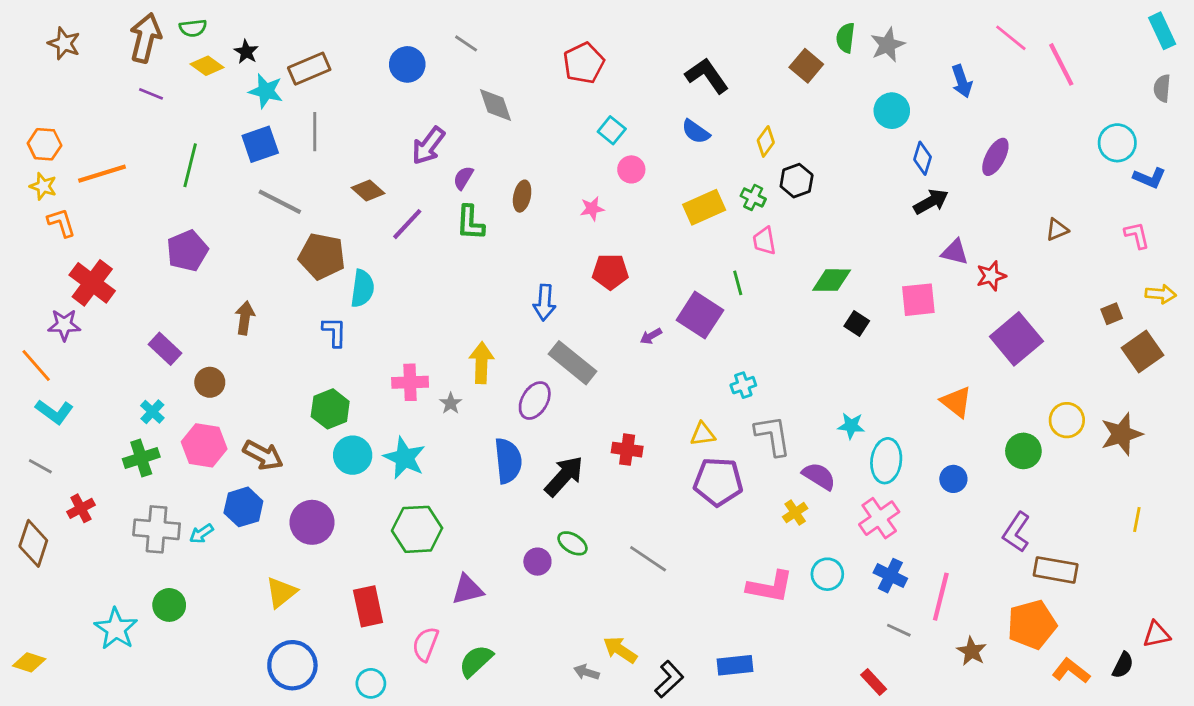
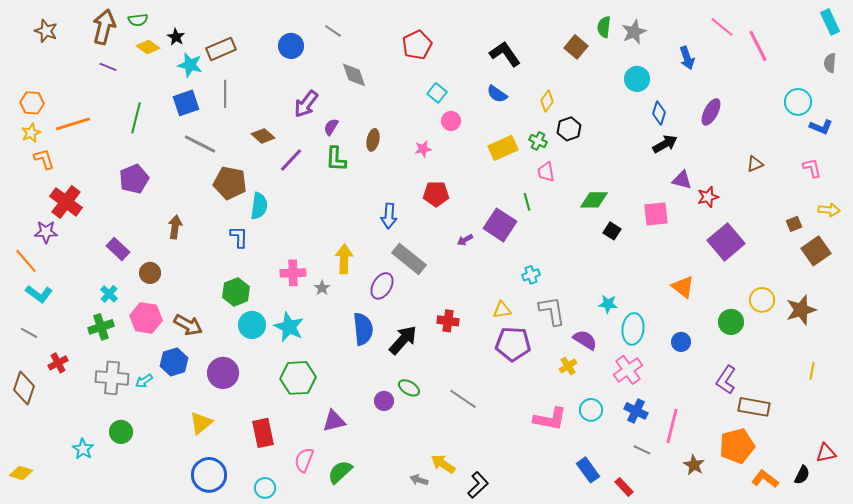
yellow star: (43, 186) -> (31, 133), turned 30
cyan star: (116, 629) -> (83, 449), size x0.7
blue rectangle: (735, 665) -> (588, 470), moved, turned 60

